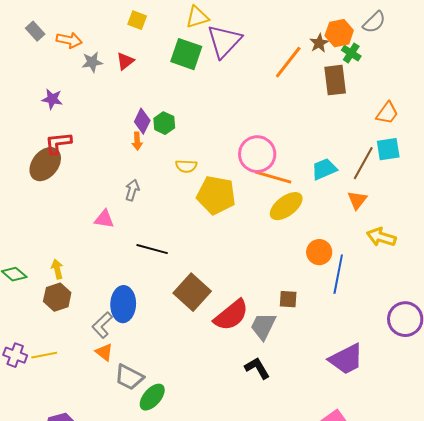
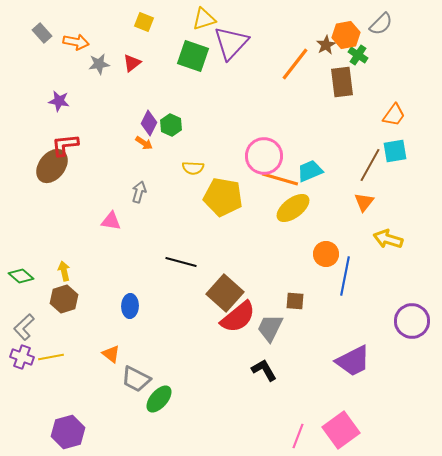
orange arrow: (137, 141) -> (144, 143), turned -54
cyan trapezoid: (324, 169) -> (310, 171), moved
black line: (152, 249) -> (181, 262), moved
brown square: (192, 292) -> (225, 293), moved
blue ellipse: (123, 304) -> (130, 306), size x0.7
gray L-shape: (102, 325) -> (24, 327), moved

